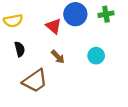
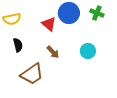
green cross: (106, 14) -> (97, 13), turned 32

